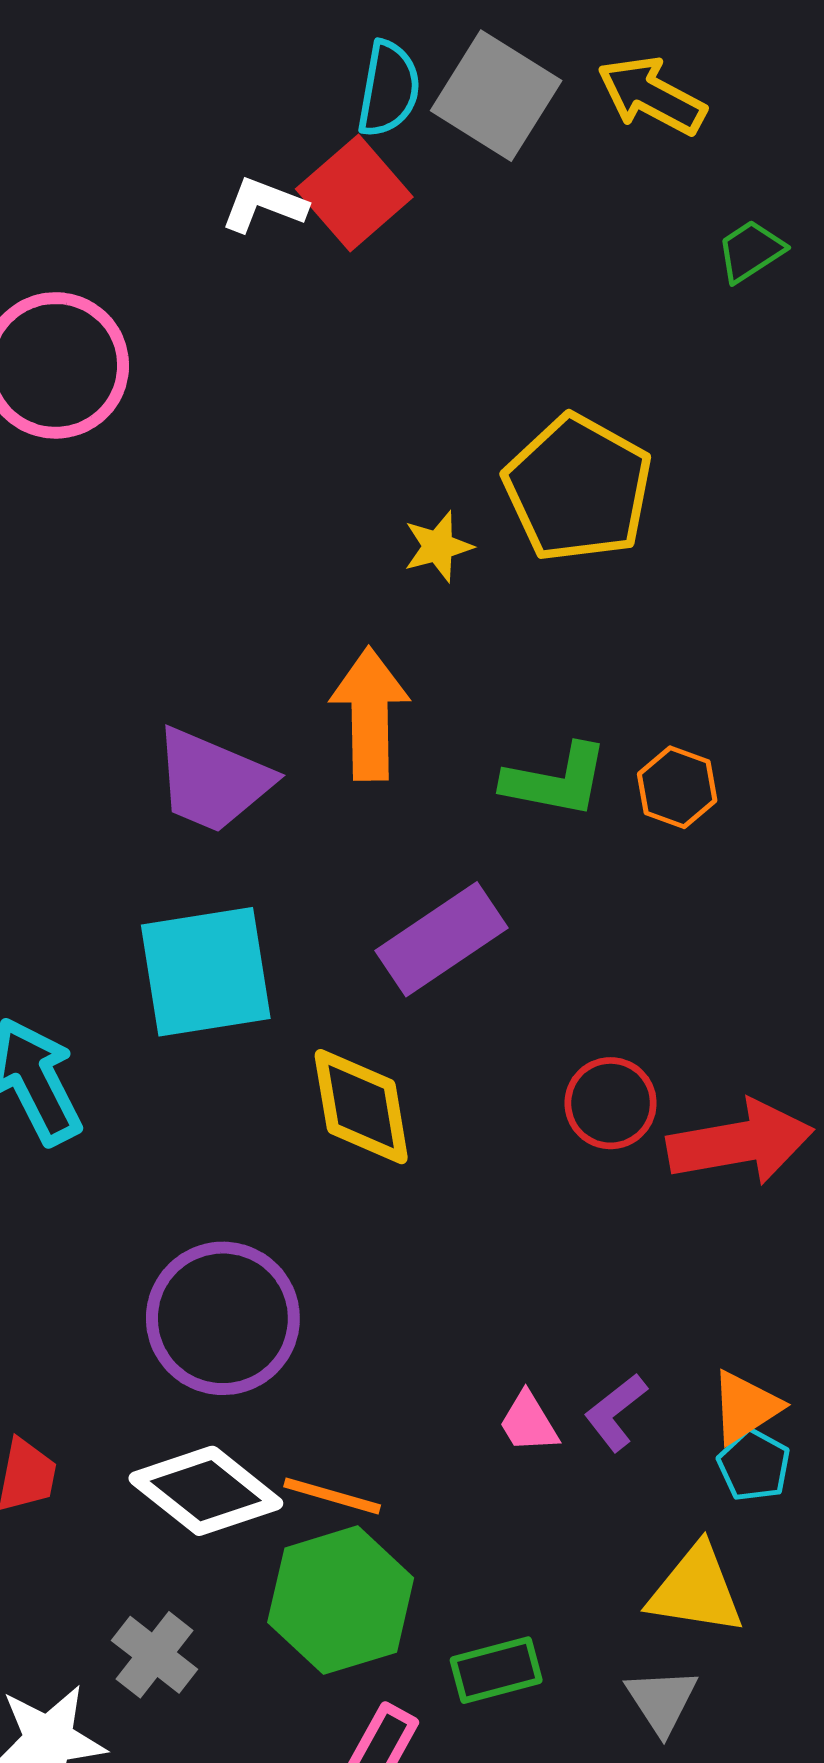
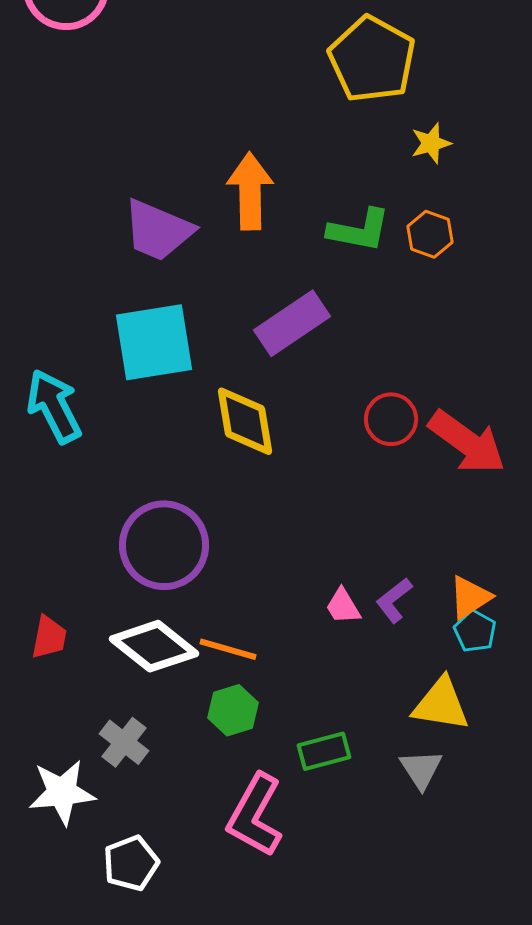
yellow star: (438, 546) -> (431, 143), moved
red arrow: (740, 1142) -> (467, 442), turned 46
green hexagon: (341, 1600) -> (233, 710), size x0.6

